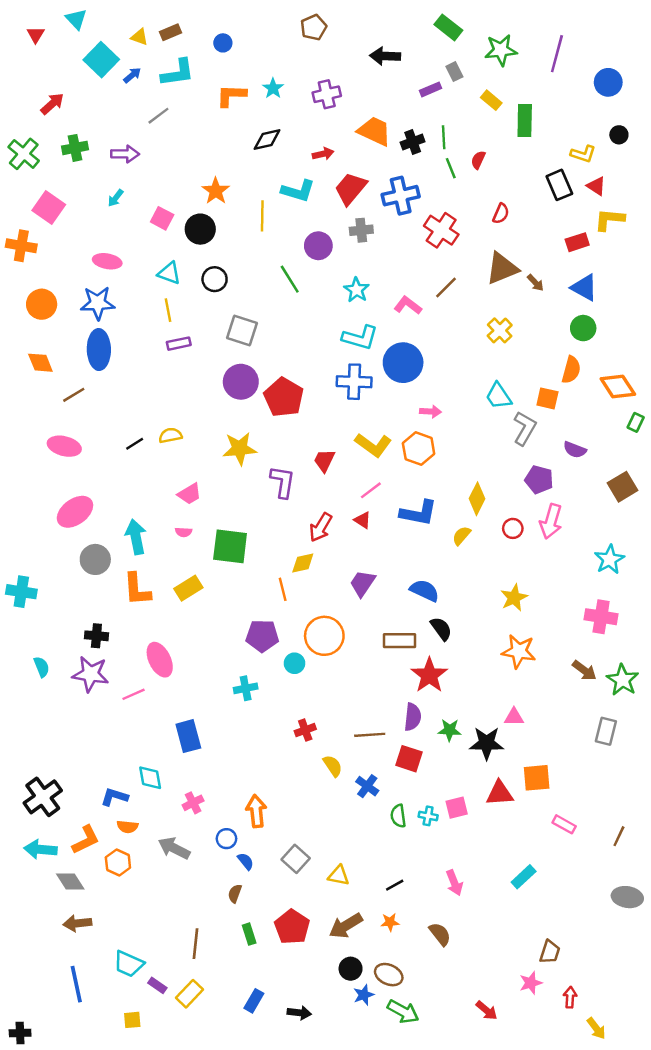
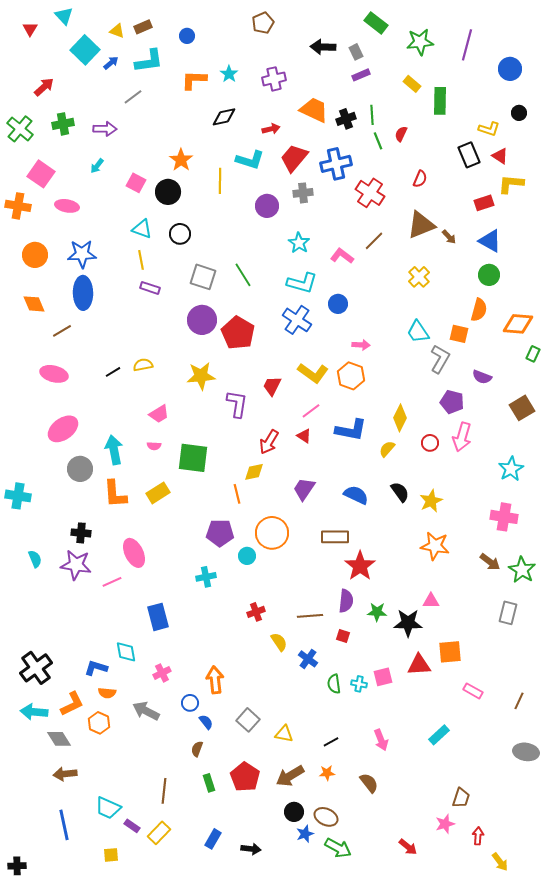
gray rectangle: (454, 72) -> (356, 52), moved
pink ellipse: (107, 261) -> (67, 206), moved
green line: (290, 279) -> (243, 275), moved
purple rectangle: (179, 344) -> (150, 288), turned 30
blue circle: (403, 363) -> (338, 304), size x0.6
blue cross: (354, 382) -> (297, 320), turned 32
orange diamond: (618, 387) -> (518, 324), turned -52
black semicircle: (441, 629) -> (400, 492), moved
red square: (409, 759) -> (343, 636), size x0.6

